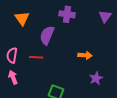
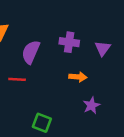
purple cross: (67, 14) -> (69, 42), moved
purple triangle: (105, 16) -> (103, 48), moved

